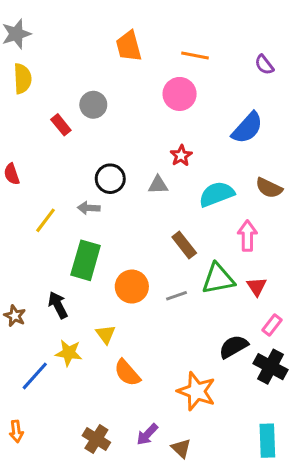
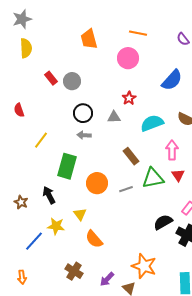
orange trapezoid: (129, 46) -> (89, 39), moved
gray circle: (93, 105) -> (72, 81), moved
gray arrow: (89, 208) -> (84, 135), moved
red triangle: (257, 287) -> (178, 175), moved
orange star: (197, 391) -> (144, 266), moved
brown cross: (96, 439) -> (74, 271), moved

